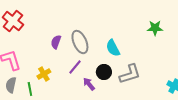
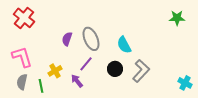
green star: (155, 28) -> (177, 18), moved
gray L-shape: (130, 74) -> (141, 71), turned -30
purple arrow: (89, 84) -> (77, 81), moved

